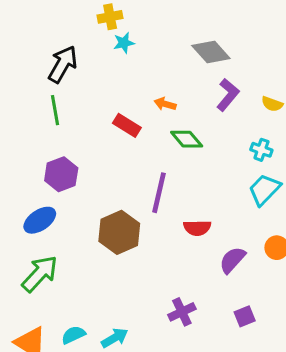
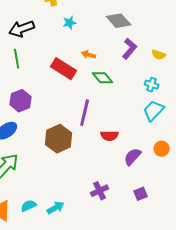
cyan star: (124, 43) -> (70, 23), moved
black arrow: (63, 64) -> (22, 29), turned -140
red rectangle: (127, 125) -> (64, 69), size x1.4

